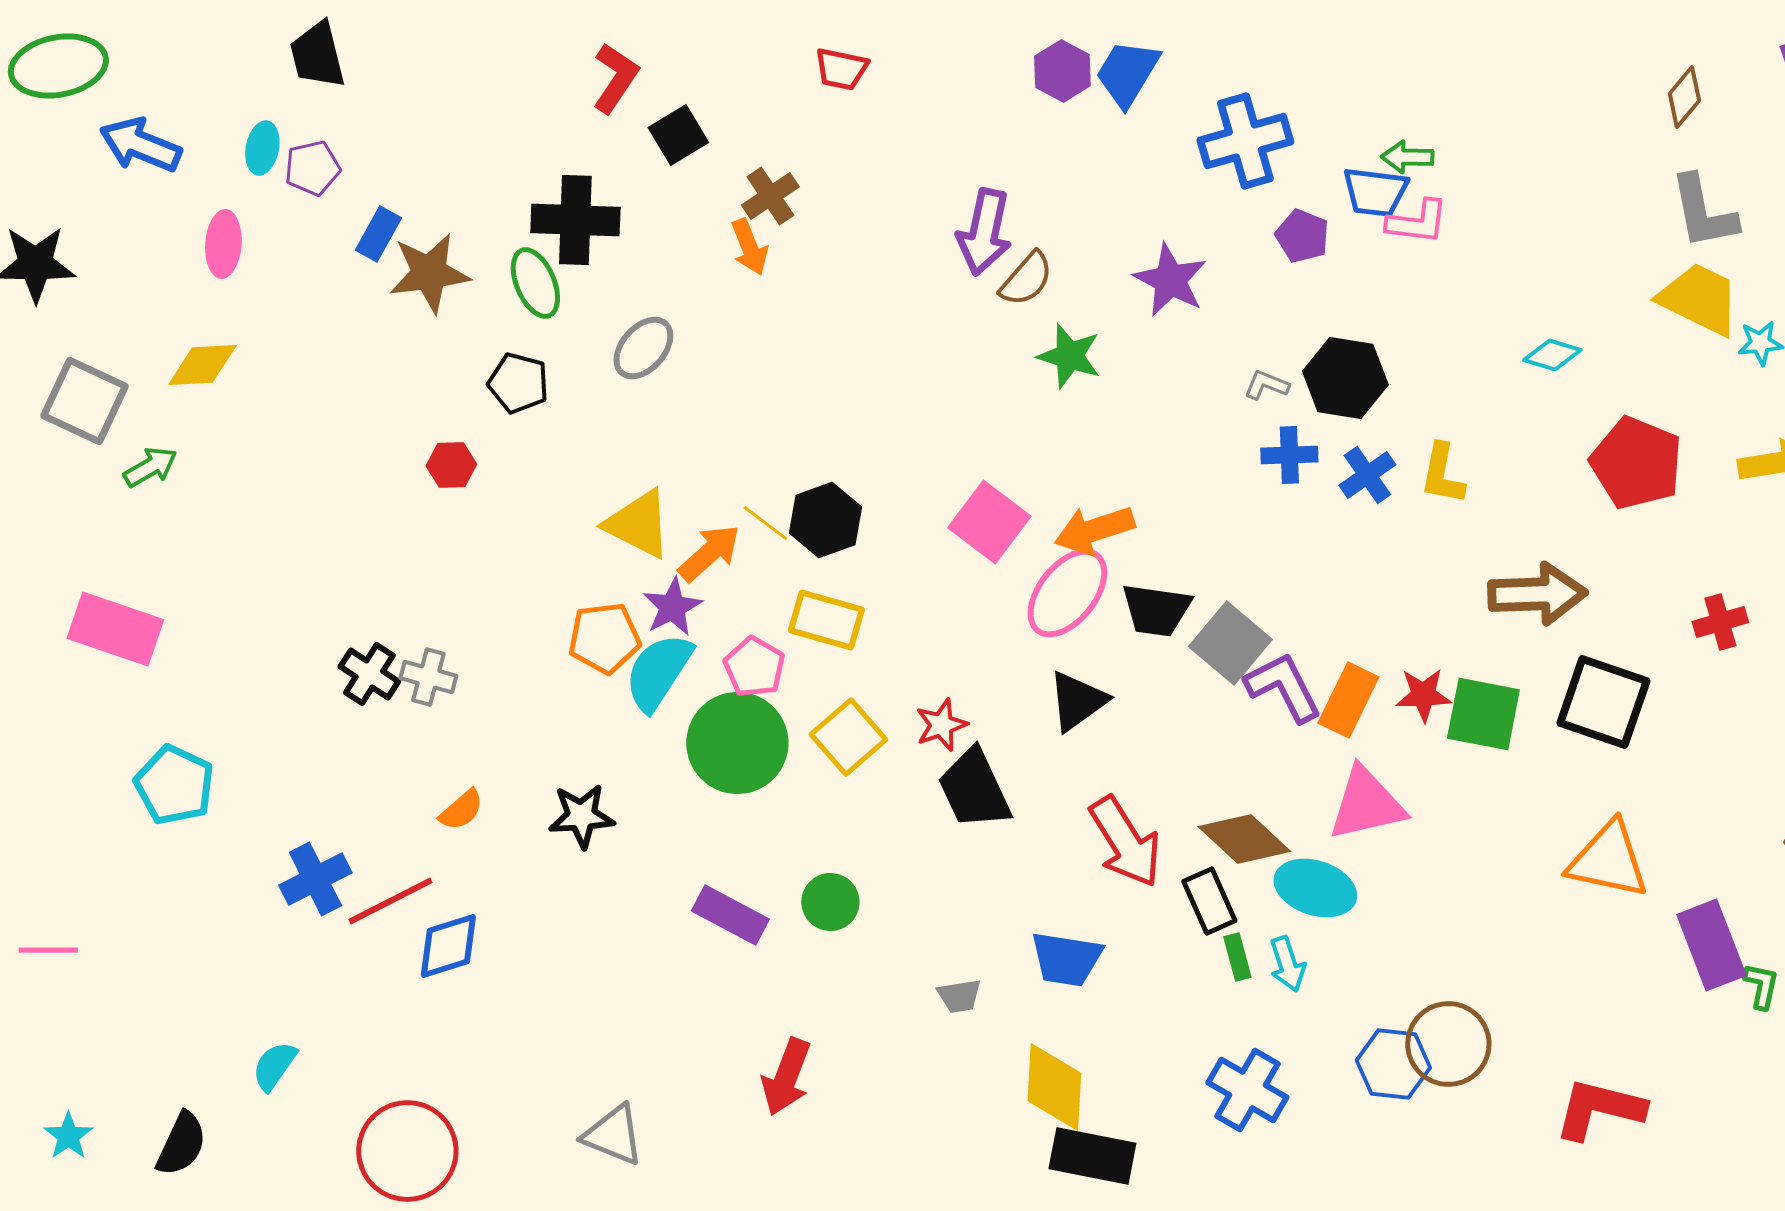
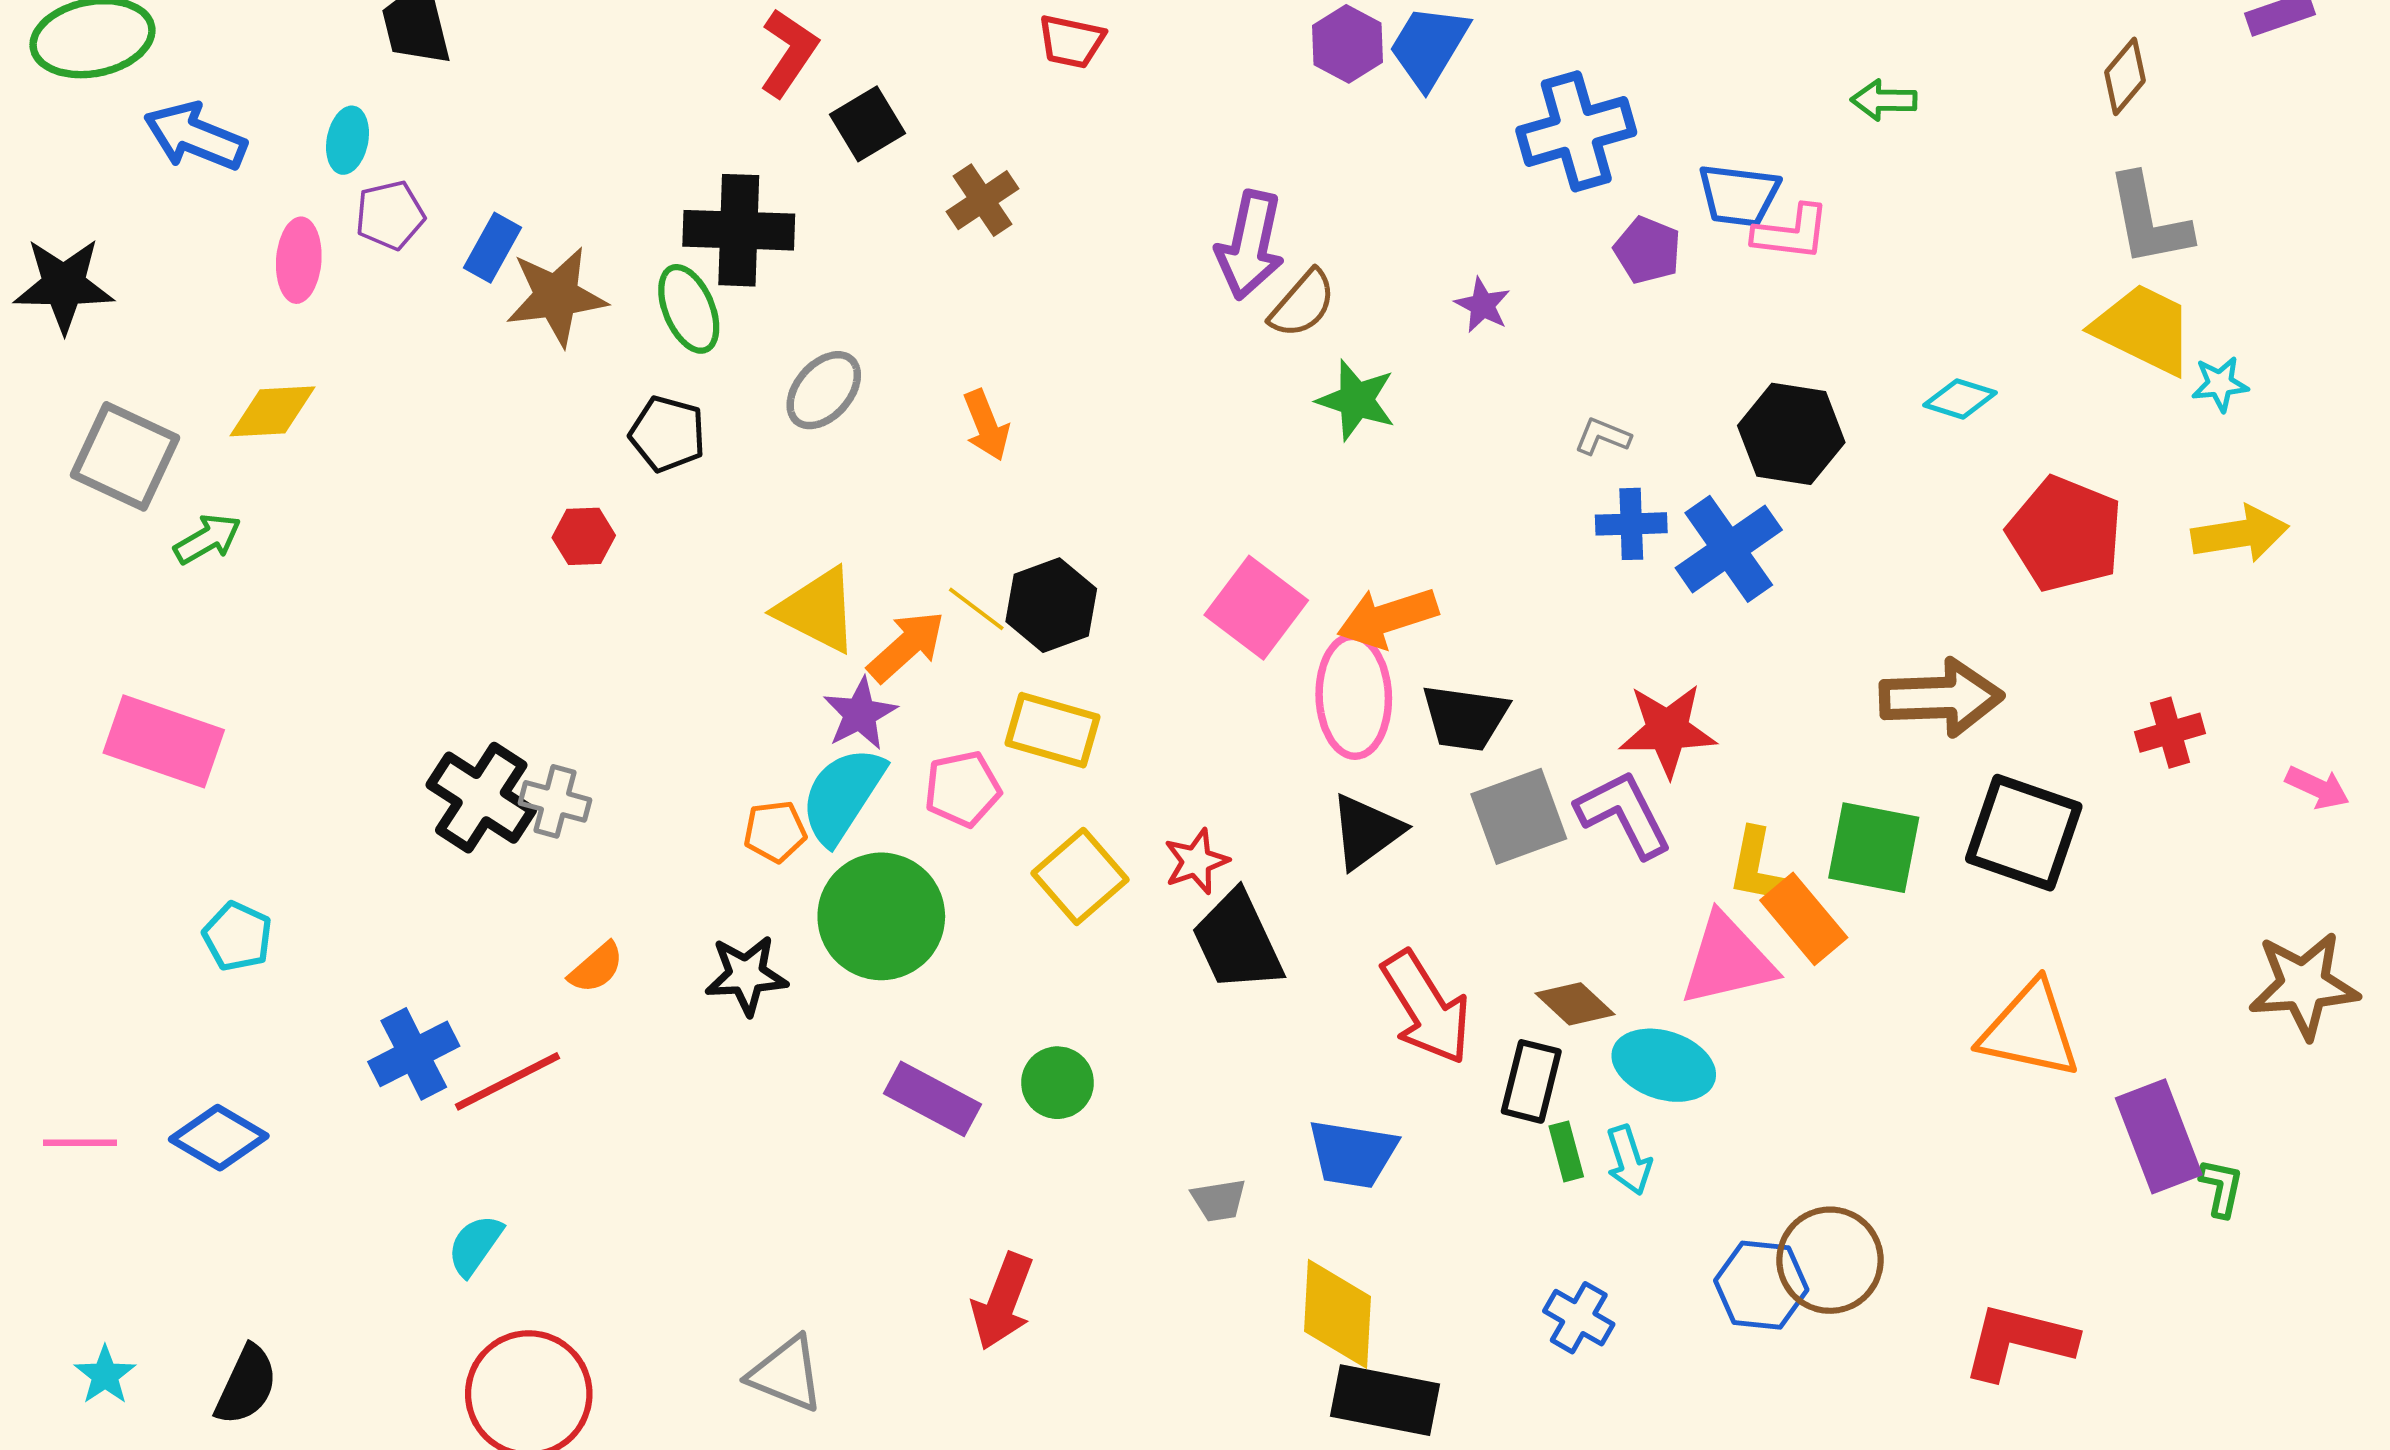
green arrow: (1407, 157) -> (1884, 100), moved
purple pentagon: (312, 168) -> (390, 215), moved
orange arrow: (749, 247) -> (986, 425), moved
purple star: (1170, 280) -> (1482, 305), size x0.6
black hexagon: (1345, 378) -> (1791, 434), moved
yellow L-shape: (1442, 474) -> (1756, 866), moved
blue cross: (1367, 475) -> (1729, 549), size x1.5
pink ellipse: (1067, 593) -> (1354, 696), turned -40
orange pentagon: (604, 638) -> (775, 831), moved, size x0.7
gray square: (1230, 643) -> (1519, 816), moved, turned 30
pink pentagon: (754, 667) -> (962, 789), turned 30
black cross: (369, 674) -> (481, 798), size x1.4
red star: (1423, 695) -> (1668, 730), moved, size x1.4
orange rectangle: (1348, 700) -> (1804, 919), moved, turned -66
green circle: (737, 743) -> (881, 916), moved
cyan pentagon: (174, 785) -> (238, 936), size x0.7
brown diamond: (1244, 839) -> (1575, 1004), size x0.7
black rectangle: (1209, 901) -> (1531, 1081), turned 38
blue diamond: (448, 946) -> (219, 1138), moved, turned 48
cyan semicircle: (274, 1066) -> (475, 1245), moved
blue cross: (1247, 1090) -> (1579, 1318), size x0.7

